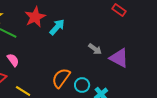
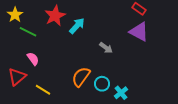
gray arrow: (95, 49) -> (106, 48), moved
purple triangle: (119, 58) -> (139, 32), moved

